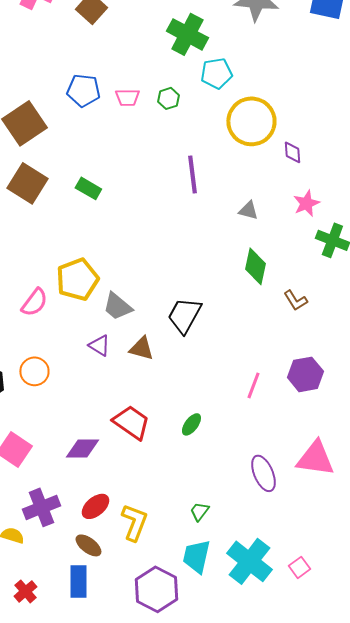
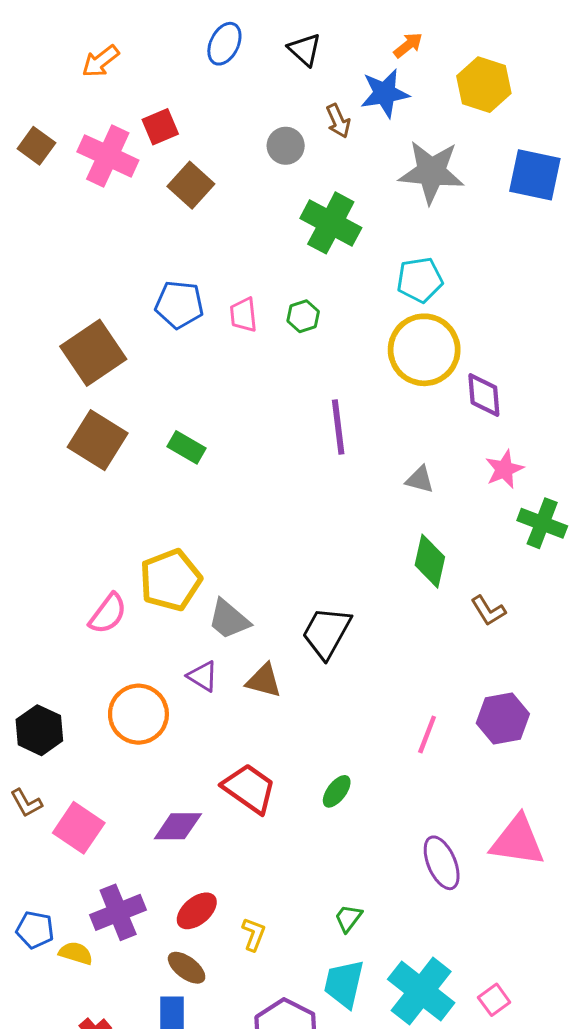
cyan pentagon: (216, 73) -> (420, 280), moved
pink trapezoid: (127, 97) -> (243, 315), turned 85
purple diamond: (292, 152) -> (484, 395), size x1.4
orange circle: (34, 371) -> (138, 714), moved, size x1.4
yellow L-shape: (134, 522) -> (254, 934), size x0.6

